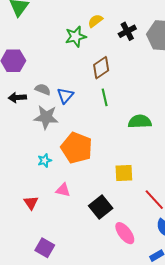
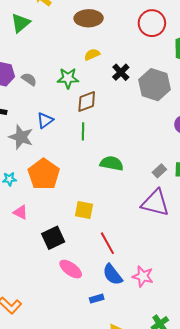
black cross: (127, 31) -> (121, 72), turned -30
green star: (76, 37) -> (68, 78), moved
gray semicircle: (43, 89) -> (29, 79), moved
pink ellipse: (125, 233) -> (71, 269), turned -30

